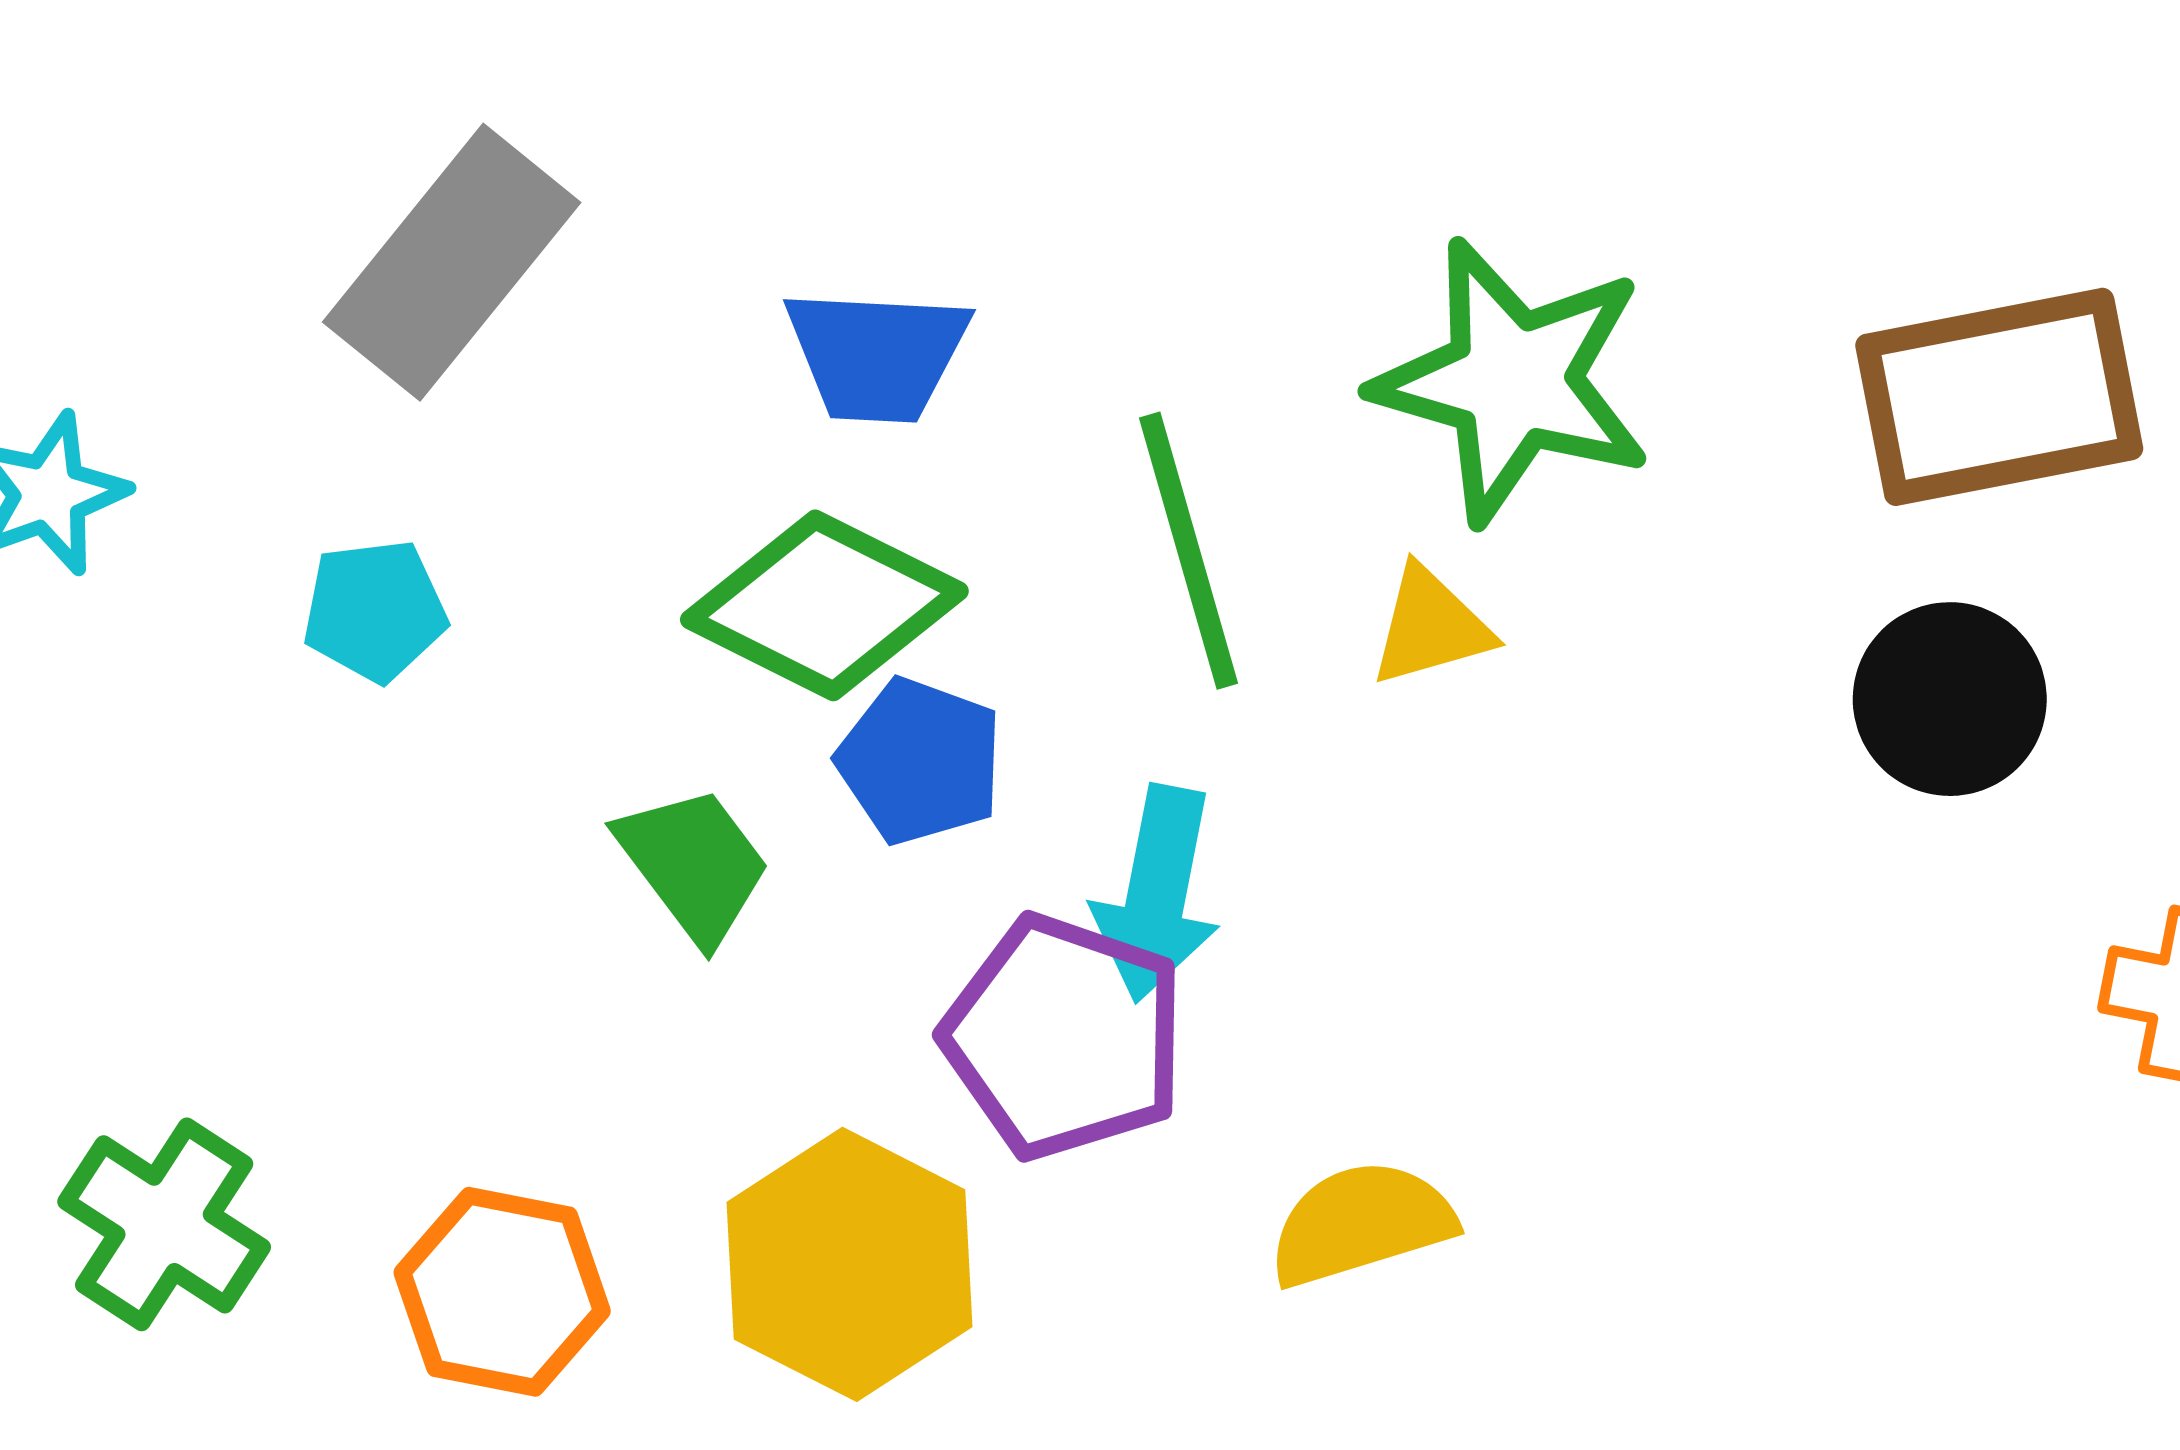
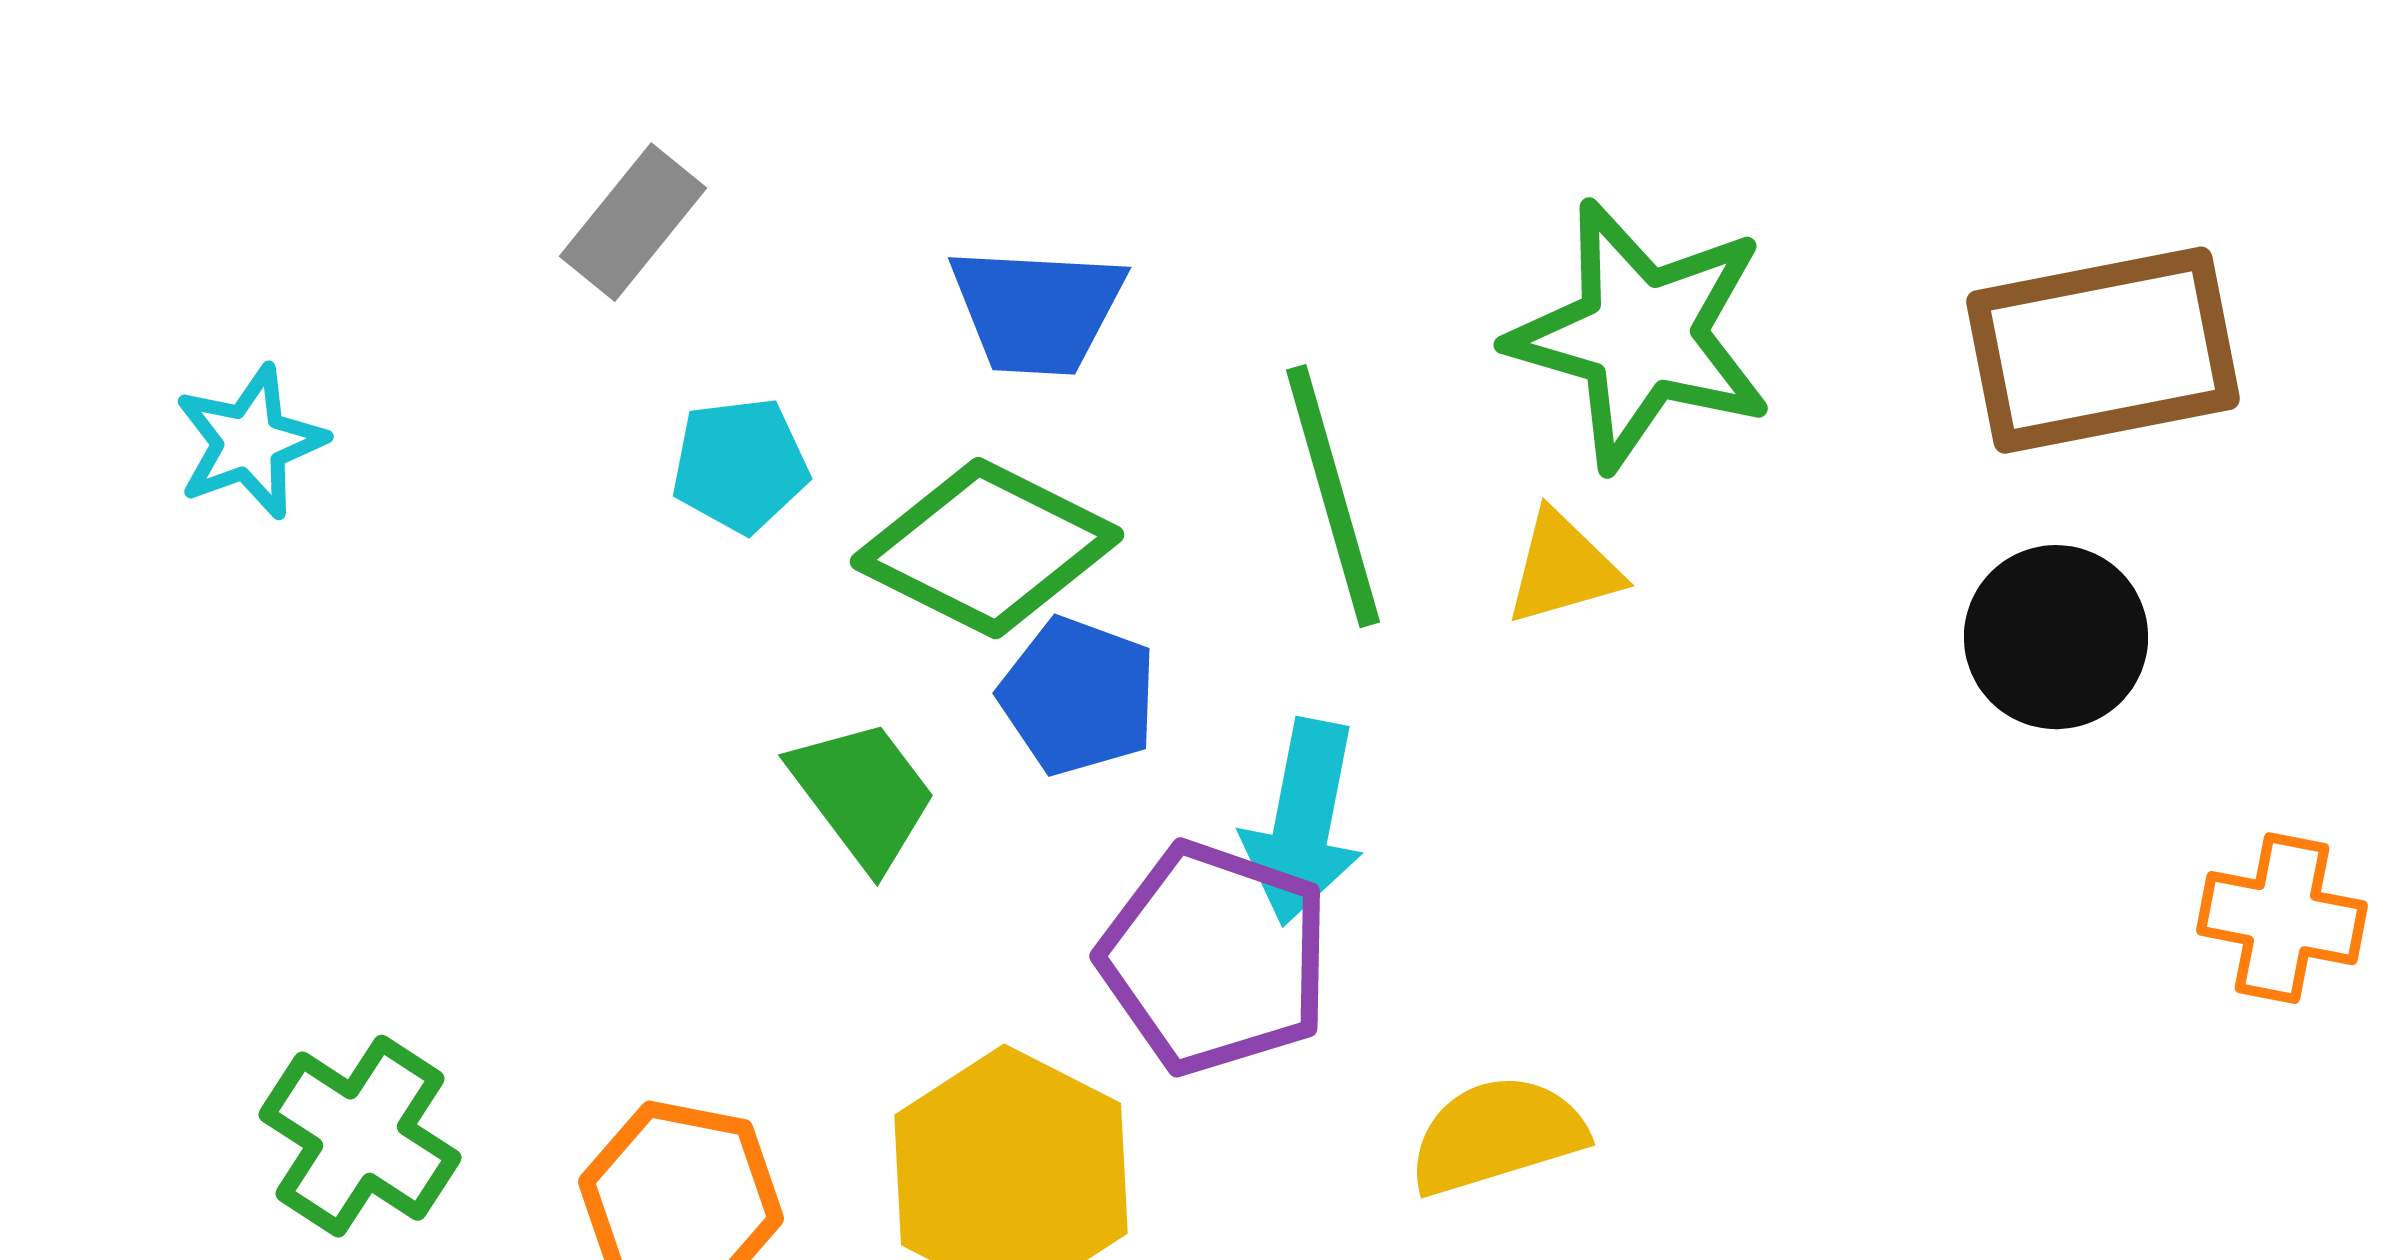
gray rectangle: (452, 262) -> (633, 222), size x0.6
cyan pentagon: (375, 611) -> (740, 465), moved

